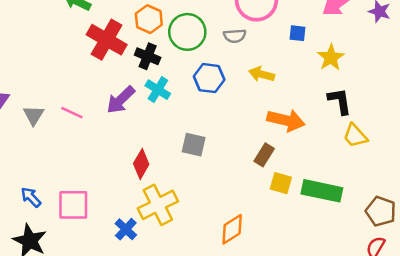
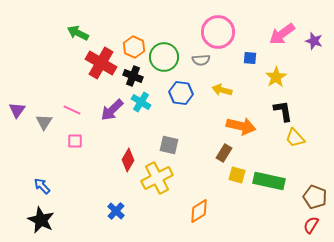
pink line: (72, 113) -> (72, 110), moved
pink square: (73, 205) -> (75, 141), moved, size x0.6
yellow cross: (158, 205) -> (157, 178), moved

